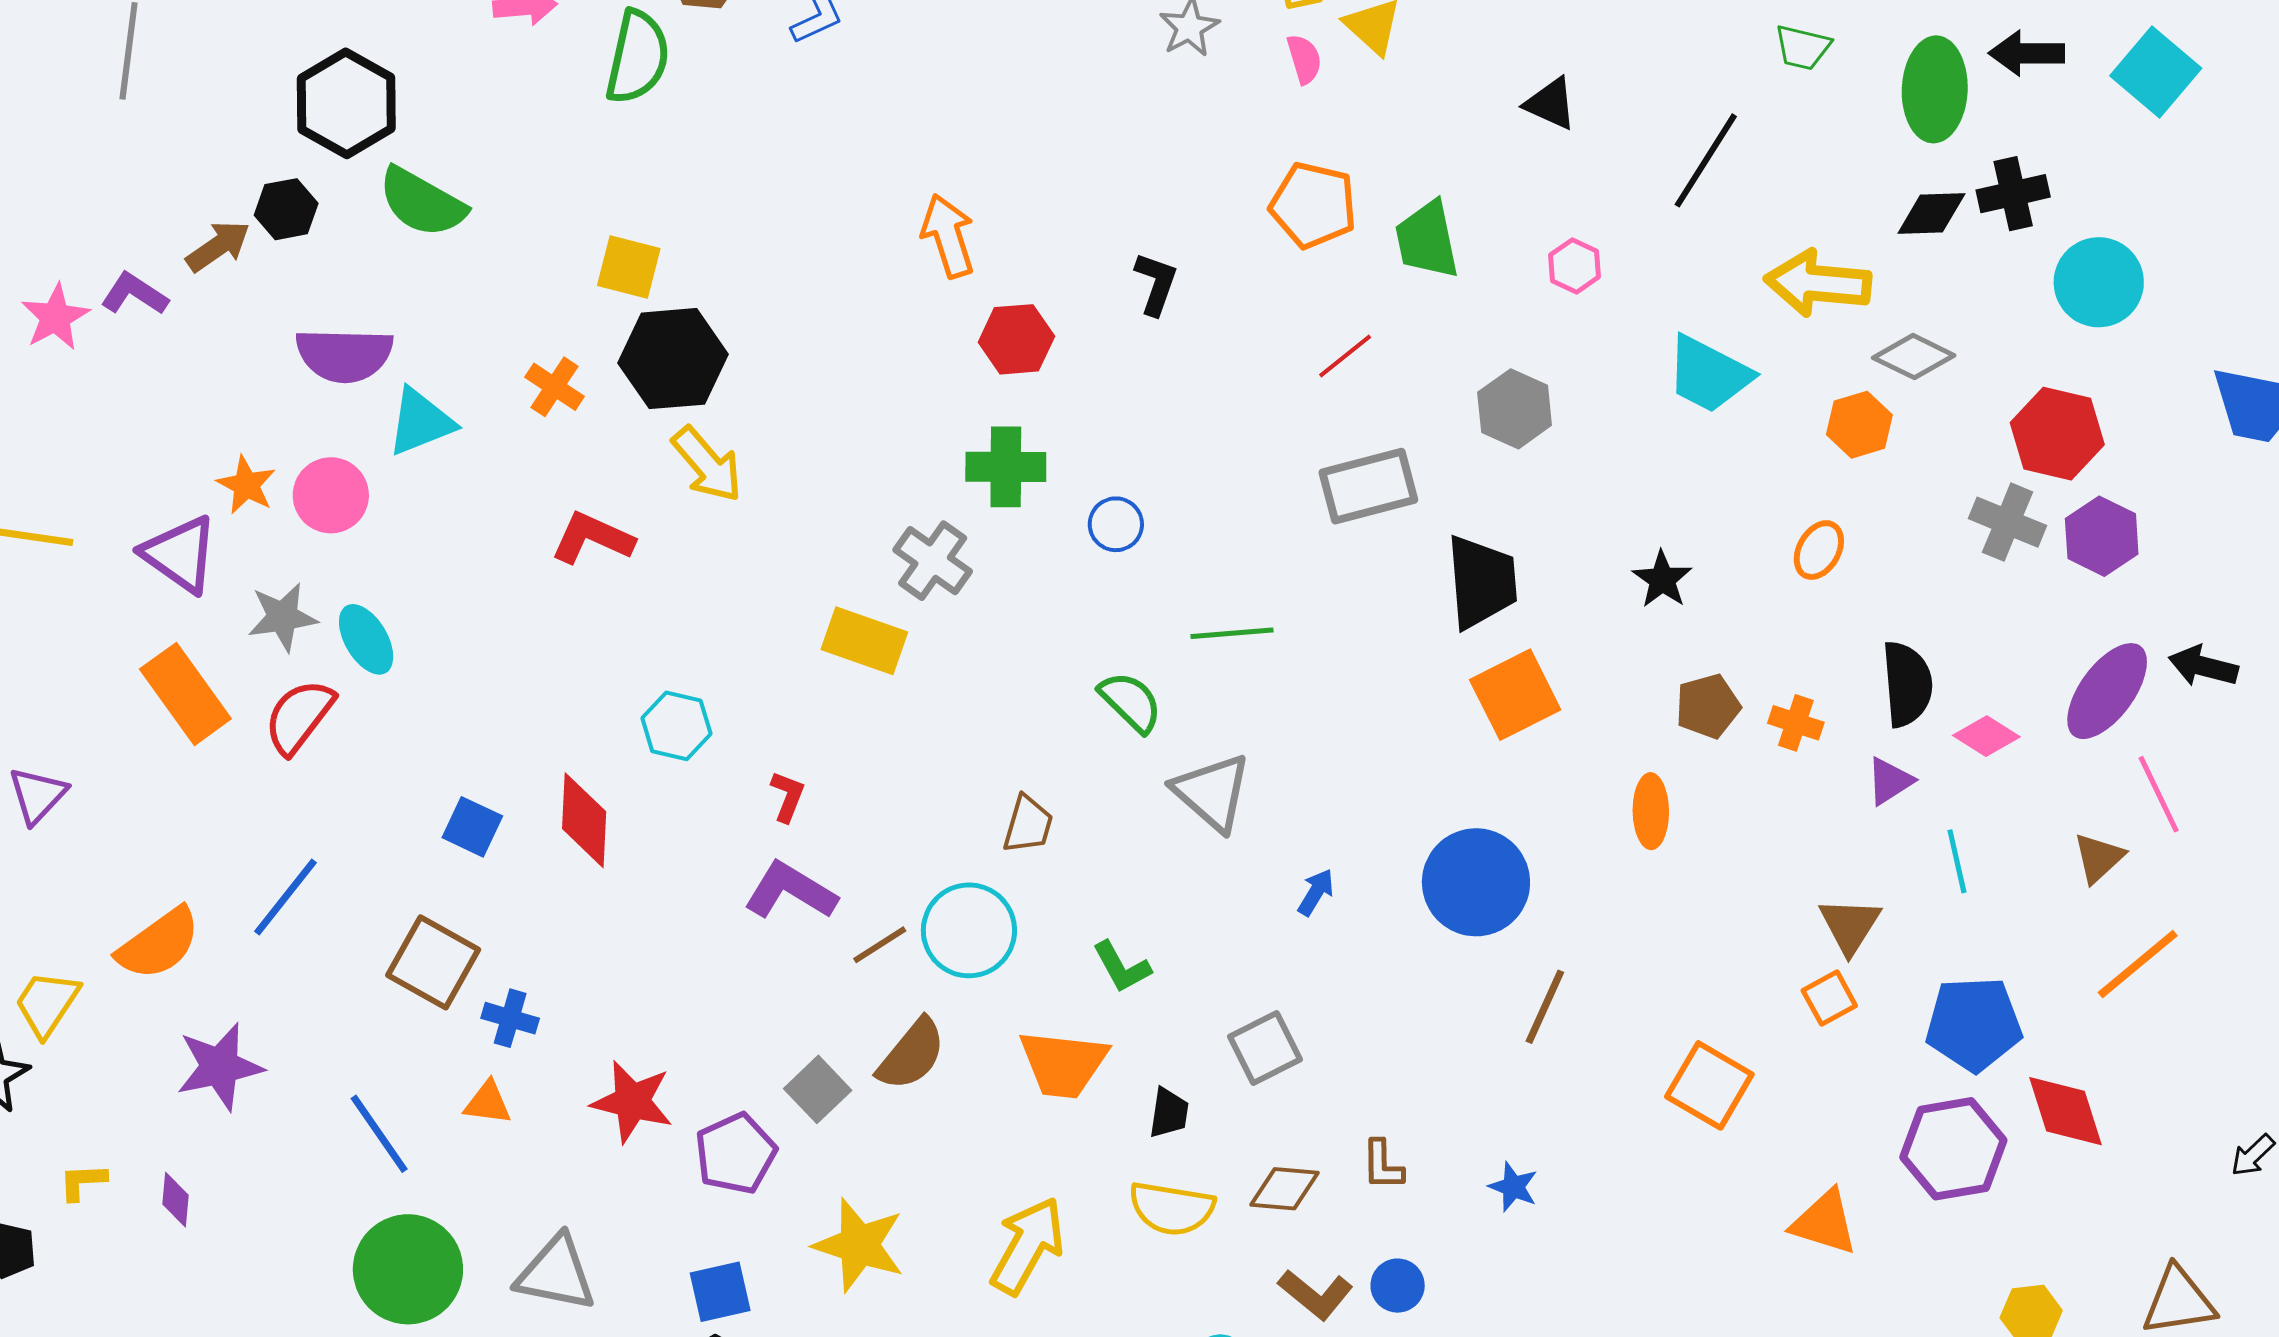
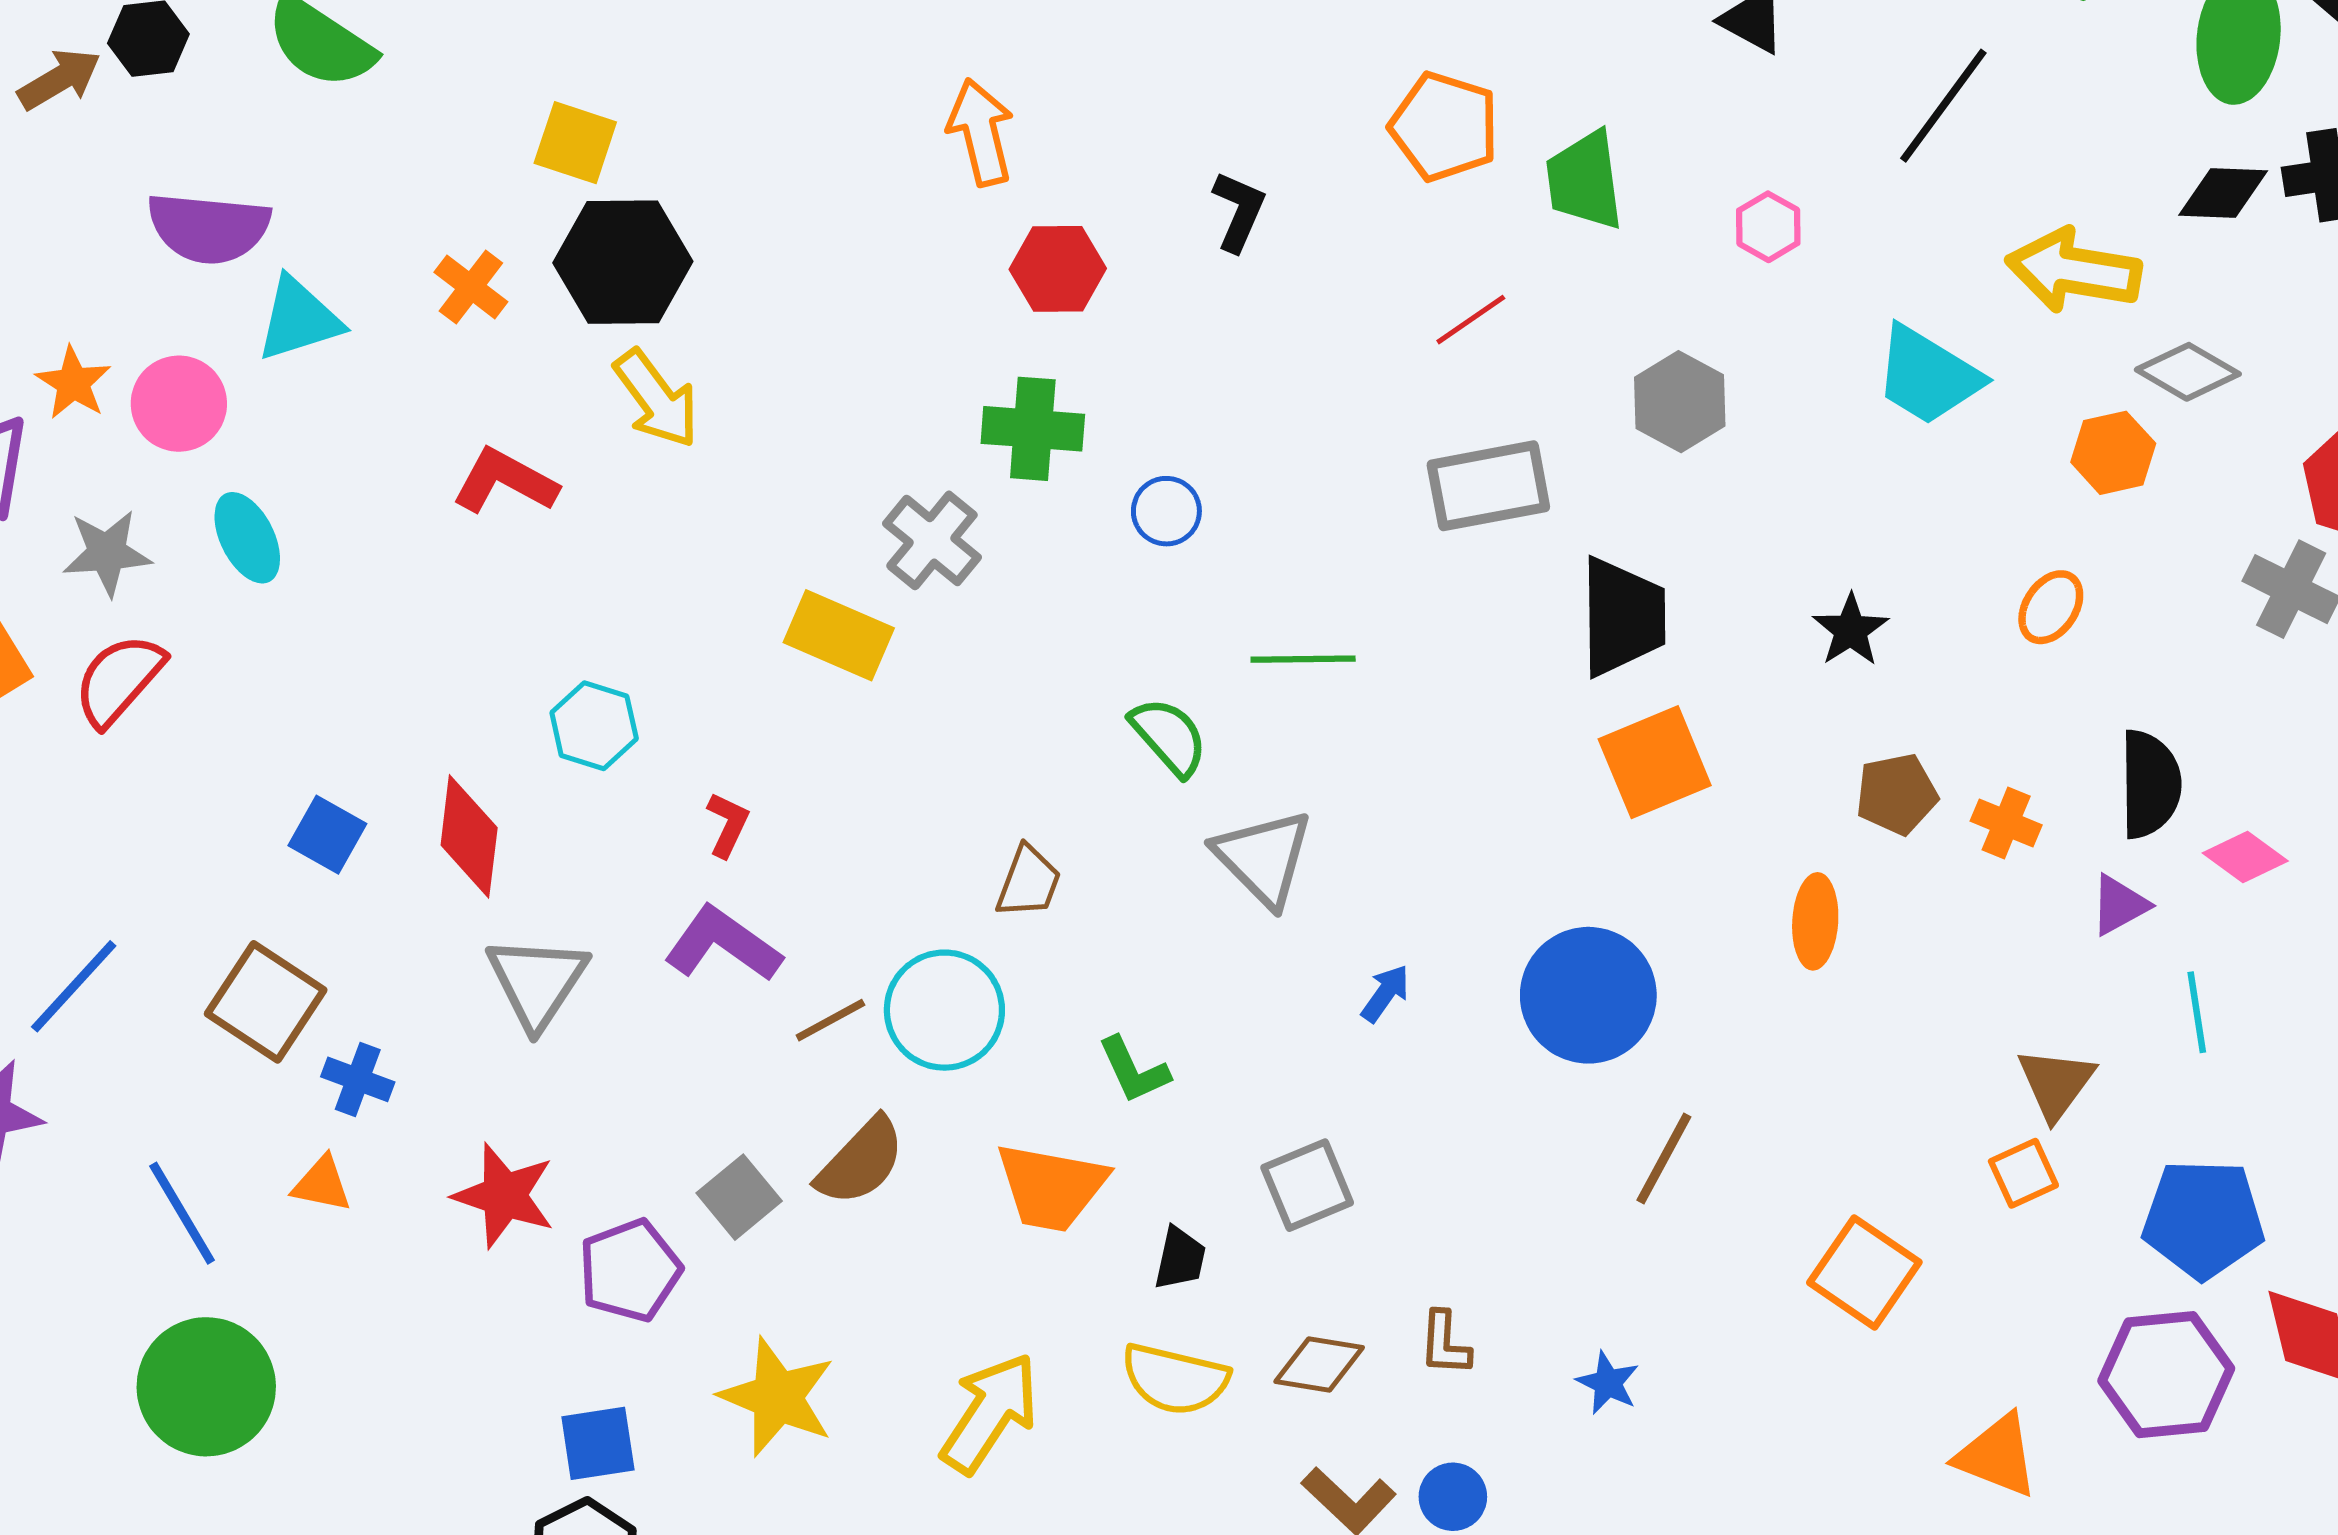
cyan ellipse: (366, 639) -> (247, 538), moved
blue line: (286, 897) -> (74, 986), moved
gray triangle: (556, 1273) -> (537, 982), moved, turned 48

